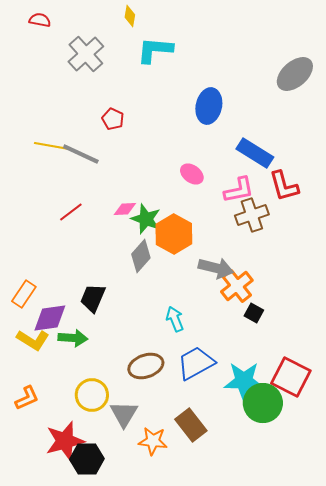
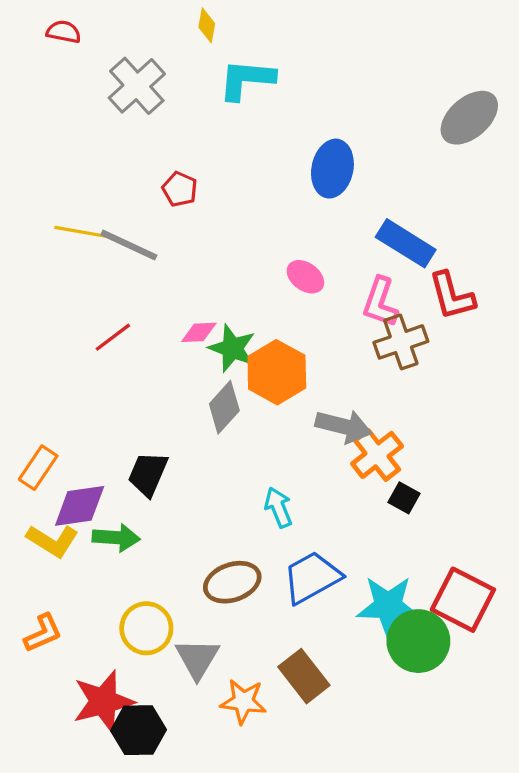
pink L-shape: (239, 190) -> (380, 302), turned 120

